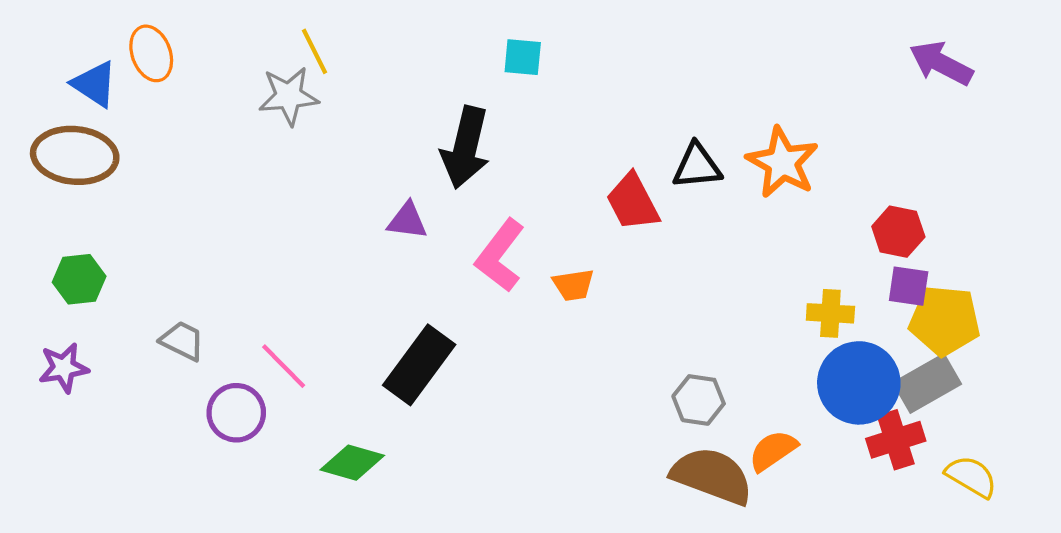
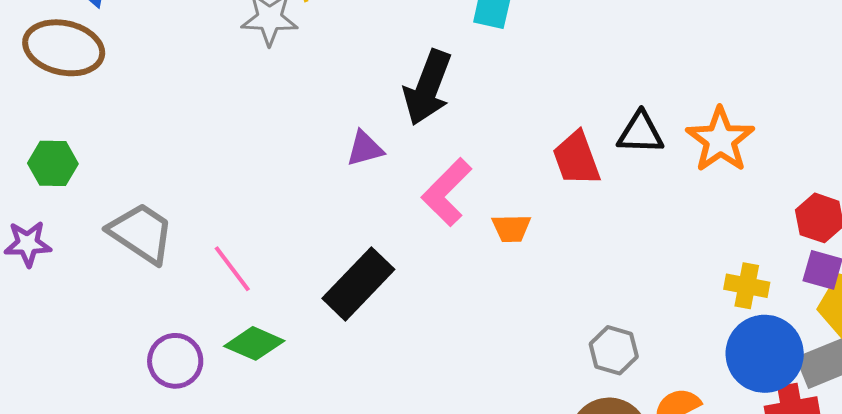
purple triangle: (407, 221) -> (365, 149), turned -30
gray trapezoid: (182, 341) -> (141, 233), size x1.6
purple circle: (236, 413) -> (175, 361), moved
green diamond: (352, 463) -> (254, 343), moved

